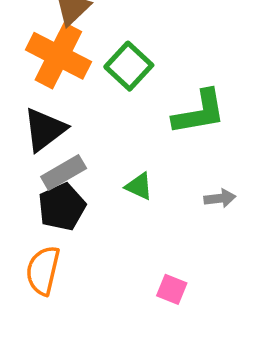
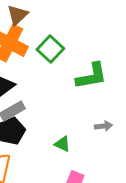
green triangle: (139, 186) -> (62, 144), moved

